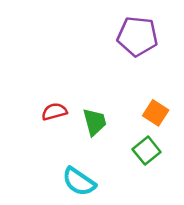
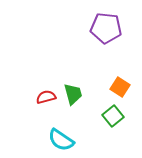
red semicircle: (54, 112) -> (46, 97), moved

